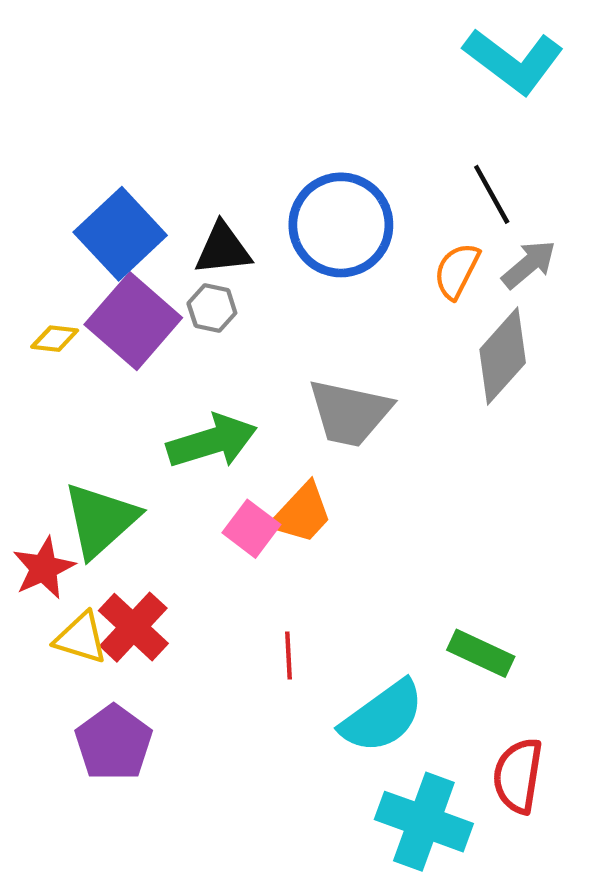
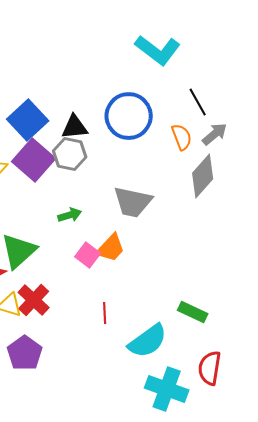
cyan L-shape: (514, 61) -> (158, 50), moved
orange semicircle: (457, 271) -> (182, 137), turned 132
gray hexagon: (212, 308) -> (70, 154), size x1.5
green arrow: (212, 441) -> (70, 215), size x0.6

